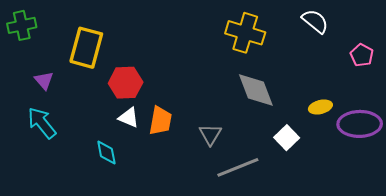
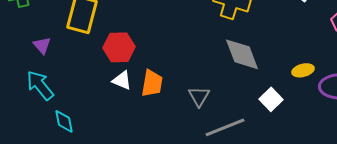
cyan diamond: (106, 153) -> (64, 121), moved

